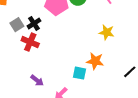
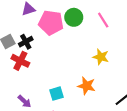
cyan square: (80, 73) -> (57, 94), moved, turned -32

